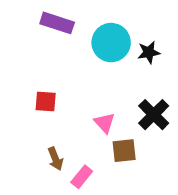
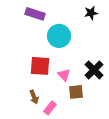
cyan circle: (111, 43) -> (59, 36), moved
black star: (149, 52) -> (91, 13), moved
red square: (46, 101) -> (40, 66), moved, size x1.5

